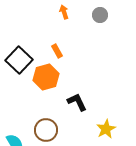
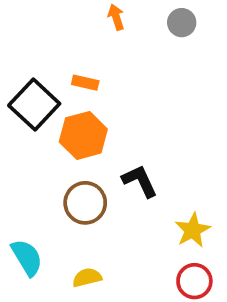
orange rectangle: (57, 51) -> (85, 83), moved, turned -48
brown circle: (46, 130) -> (85, 203), moved

